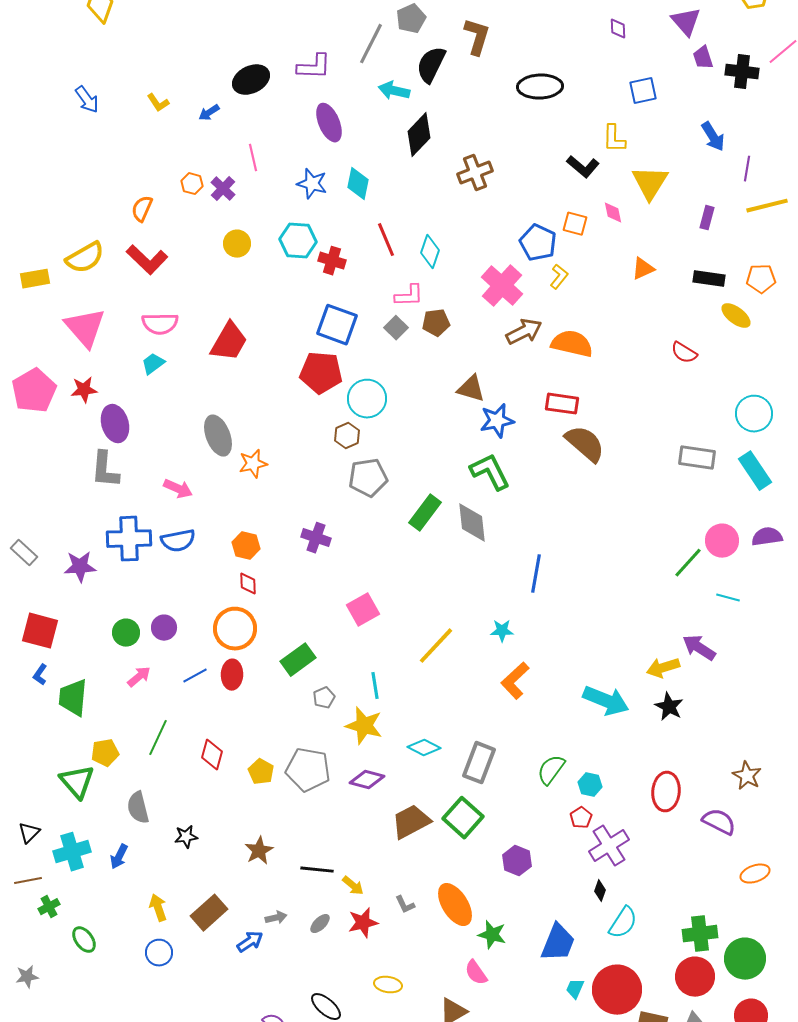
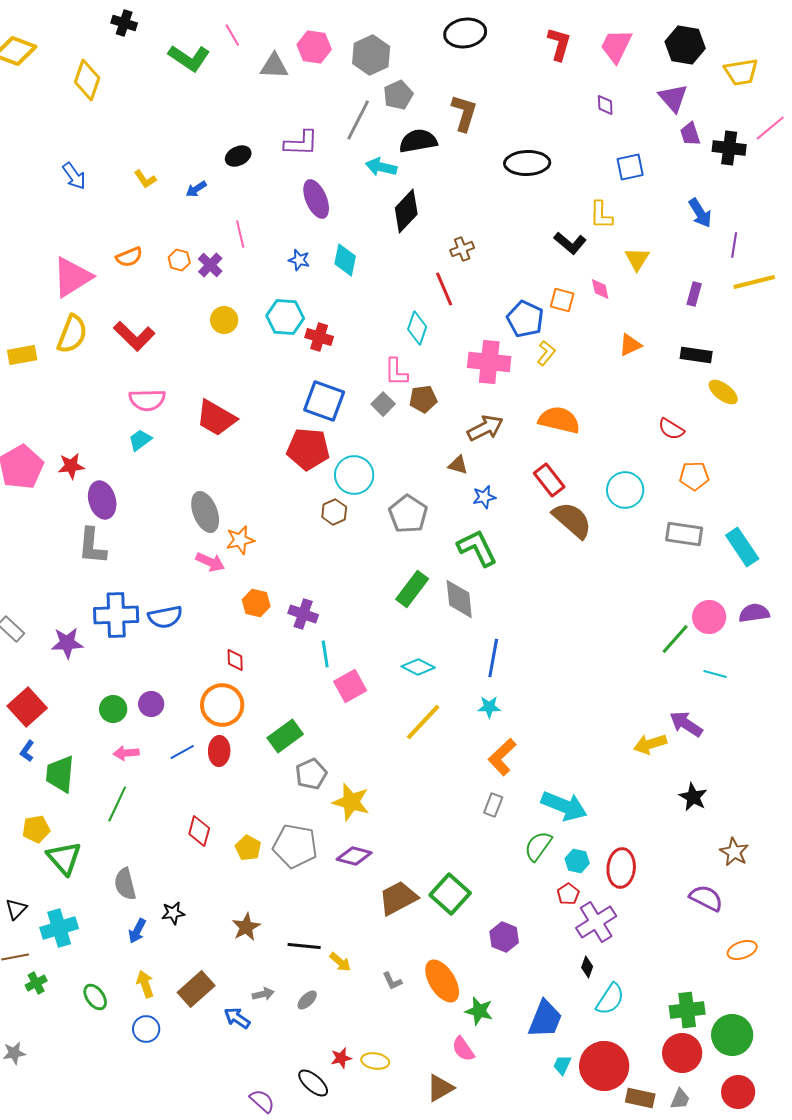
black semicircle: (431, 65) -> (418, 141), turned 54
black ellipse: (251, 80) -> (238, 156), size x0.7
brown cross: (475, 173) -> (462, 249), size x0.7
yellow triangle: (650, 183) -> (637, 259), size x0.7
blue star: (312, 184) -> (299, 260), size x0.7
orange semicircle: (142, 209) -> (129, 257), moved, turned -136
red line: (386, 240) -> (444, 289), moved
yellow semicircle: (85, 258) -> (72, 334), turned -39
orange pentagon: (761, 279) -> (694, 476), moved
pink cross: (502, 286) -> (489, 362), turned -36
pink L-shape: (409, 296) -> (396, 372), turned 92
pink triangle: (85, 328) -> (72, 277), moved, turned 39
brown arrow: (524, 332) -> (485, 428), moved
red trapezoid: (229, 342) -> (216, 418), turned 90
brown triangle: (471, 389) -> (458, 465), size x0.7
red rectangle: (562, 404) -> (549, 480), turned 44
cyan circle: (754, 414) -> (625, 490), moved
blue star: (497, 421) -> (484, 497), size x0.7
gray pentagon: (368, 478) -> (408, 514), moved, turned -30
pink arrow: (178, 489) -> (210, 562), moved
orange hexagon: (246, 546) -> (256, 603), moved
blue line: (536, 574) -> (493, 658), moved
red square: (40, 631) -> (27, 707), turned 33
pink arrow: (139, 677) -> (126, 753), turned -145
cyan line: (375, 686) -> (325, 654), moved
gray pentagon: (324, 698) -> (311, 774), size x1.4
cyan arrow: (606, 701) -> (564, 806), moved
black star: (669, 707) -> (693, 797), moved
green line: (158, 738) -> (117, 804), moved
cyan diamond: (424, 748) -> (418, 667), moved
yellow pentagon: (105, 753) -> (36, 829), moved
gray rectangle: (479, 763) -> (493, 805), moved, size x0.6
red ellipse: (666, 792) -> (621, 868), moved
blue arrow: (119, 857) -> (137, 931), moved
red star: (363, 923) -> (341, 1058), moved, size x0.7
green ellipse: (84, 940) -> (95, 997), moved
blue arrow: (250, 942) -> (237, 1018), turned -112

